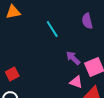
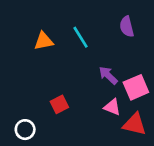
orange triangle: (13, 12) -> (44, 41), moved
red square: (12, 74) -> (59, 104), moved

